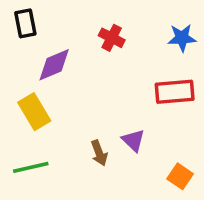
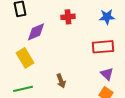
red cross: (112, 38) -> (68, 17), turned -32
purple triangle: (133, 140) -> (107, 74), moved

